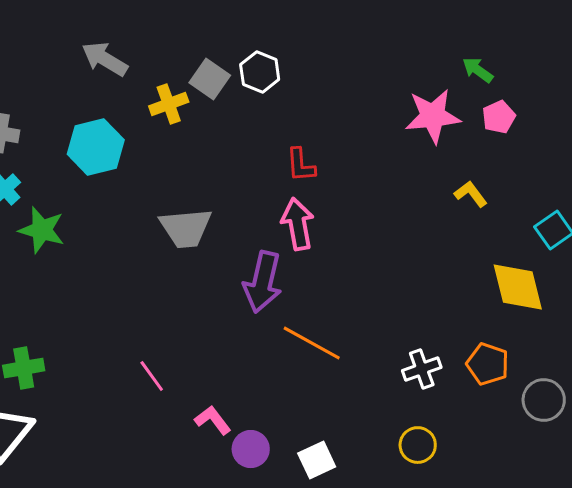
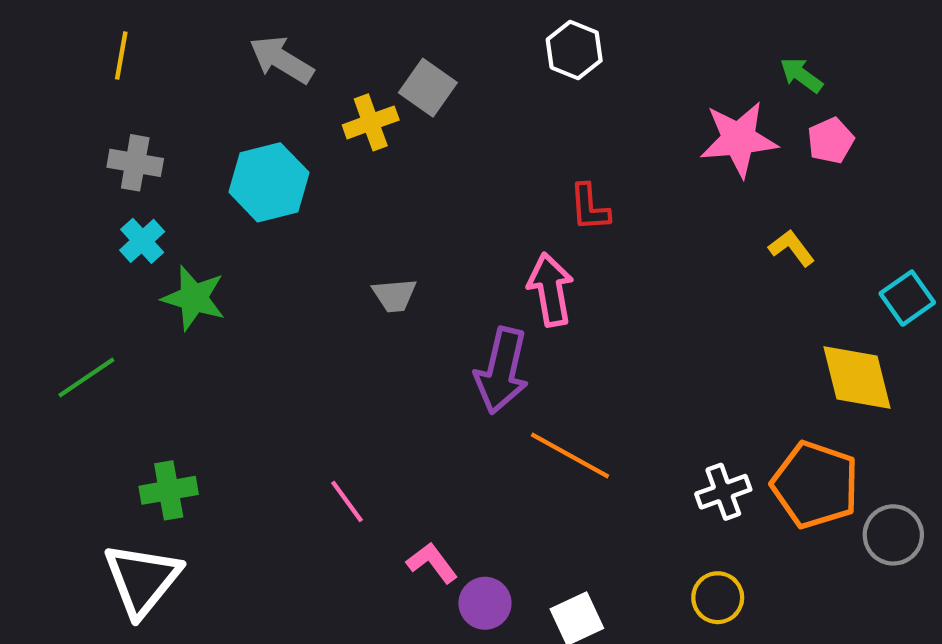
white hexagon: (260, 72) -> (574, 50), moved
red L-shape: (301, 165) -> (589, 207), moved
gray trapezoid: (186, 228) -> (394, 295), size x0.6
orange pentagon: (488, 364) -> (815, 485), size x1.5

